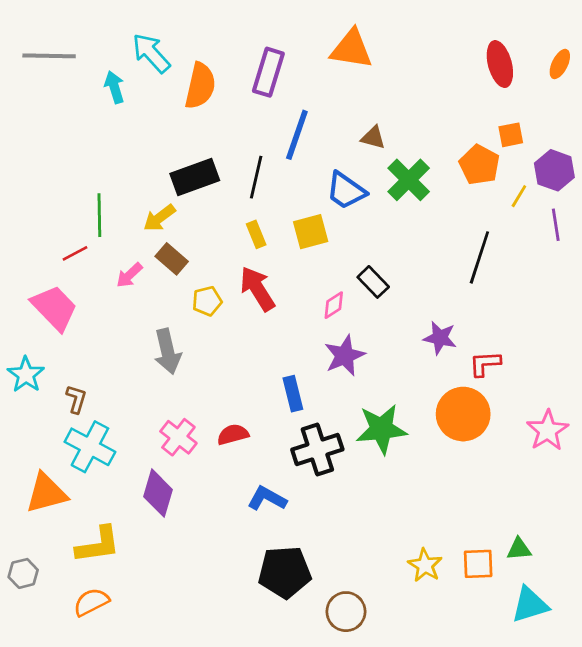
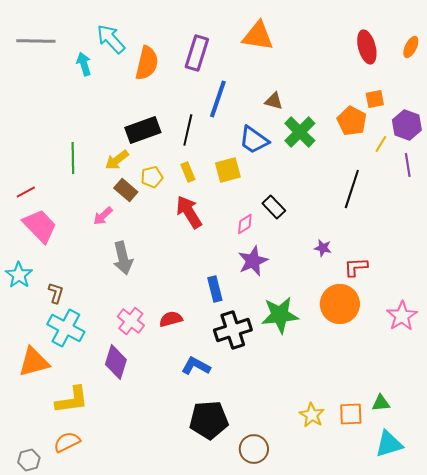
red line: (75, 253) -> (26, 192), moved
pink arrow: (129, 275) -> (103, 216), moved
yellow pentagon: (207, 301) -> (152, 177), moved
purple star: (440, 338) -> (323, 248), size x0.7
gray hexagon: (23, 573) -> (29, 460), moved

